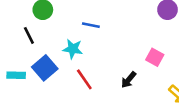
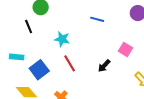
blue line: (91, 25) -> (97, 19), moved
blue square: (45, 68) -> (39, 70), moved

